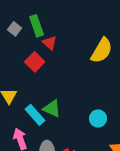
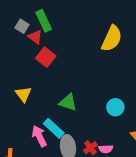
red triangle: (50, 43) -> (35, 37), moved
cyan rectangle: (35, 115) -> (54, 128), moved

